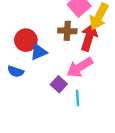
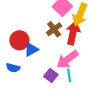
brown cross: (67, 31) -> (54, 29), turned -35
cyan line: (78, 98) -> (69, 75), moved

